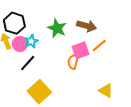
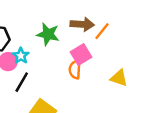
orange line: (99, 46) -> (102, 31), moved
yellow triangle: (106, 91) -> (119, 78), moved

